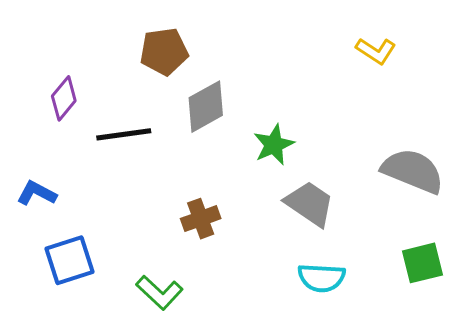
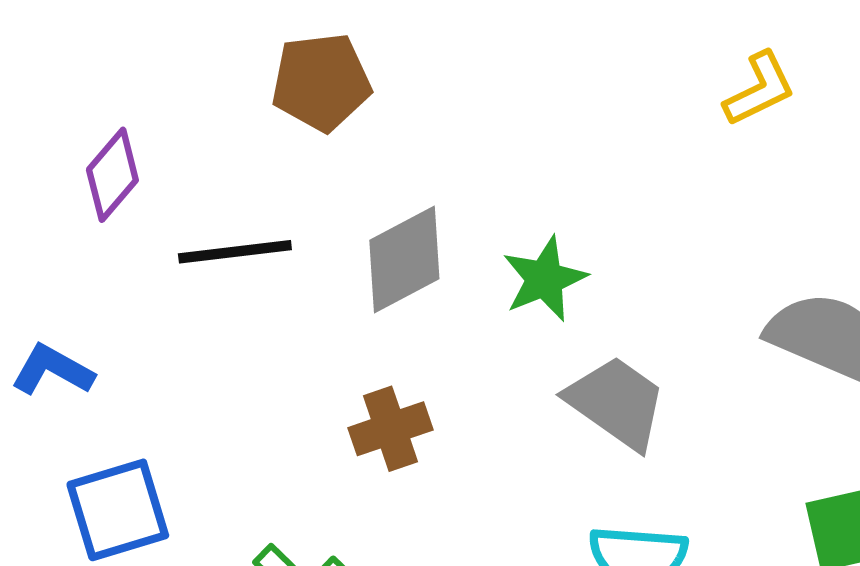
yellow L-shape: (376, 51) -> (760, 89), turned -60
gray diamond: (206, 107) -> (404, 259), moved

